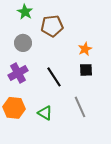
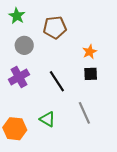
green star: (25, 12) -> (17, 16), moved
orange hexagon: (14, 108) -> (15, 129), moved

